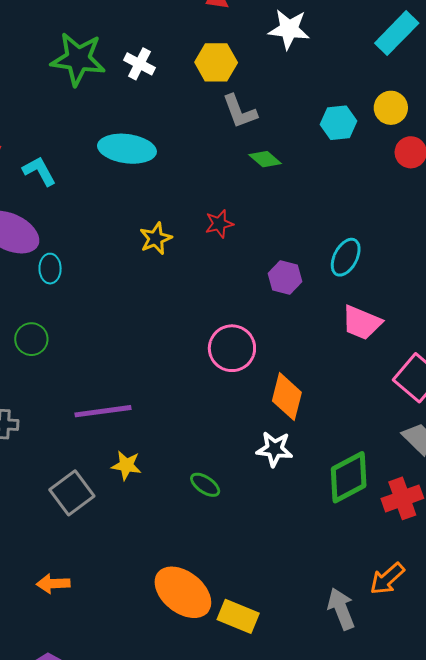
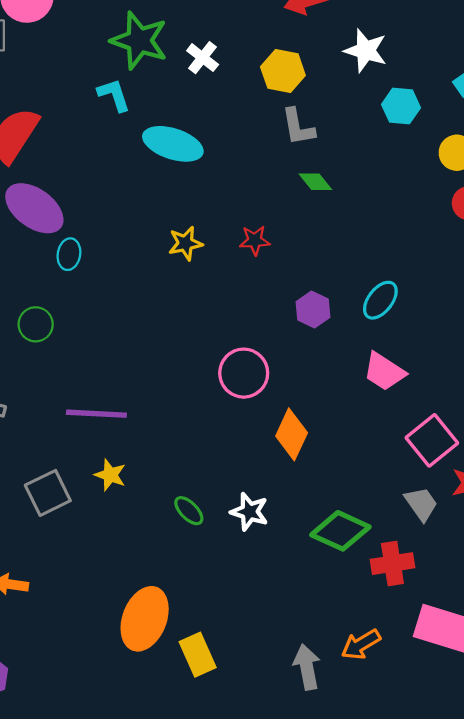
cyan hexagon: (338, 123) -> (401, 106), moved
cyan L-shape: (39, 171) -> (114, 95), moved
white star: (275, 449) -> (249, 512), moved
green diamond: (349, 477) -> (340, 531), turned 42
orange ellipse: (183, 592) -> (145, 619), turned 62
yellow rectangle: (238, 616) -> (198, 655), turned 33

